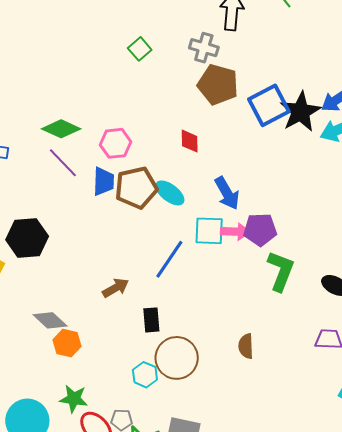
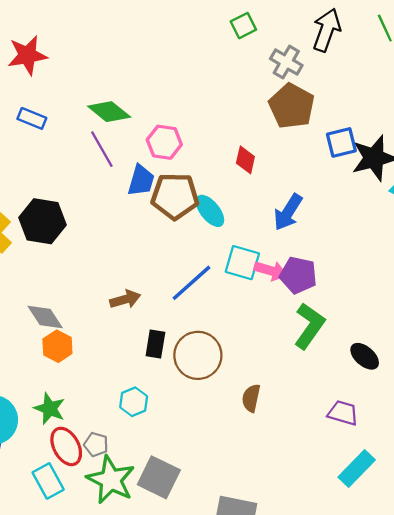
green square: (140, 49) -> (243, 26), moved
blue square: (269, 105) -> (341, 142), size x0.7
blue arrow: (227, 193) -> (288, 212), moved, turned 48
brown circle: (177, 358) -> (198, 355), moved

